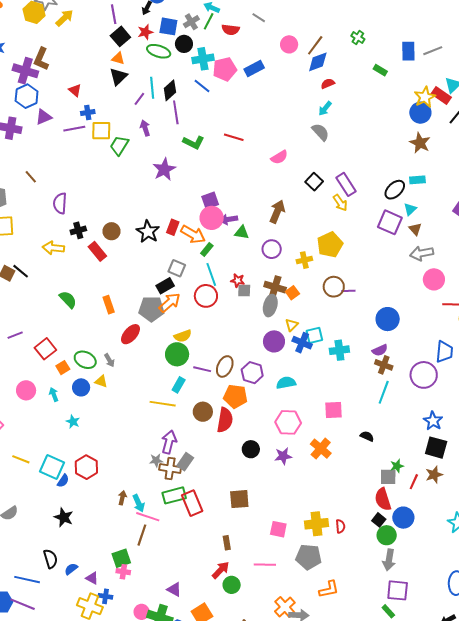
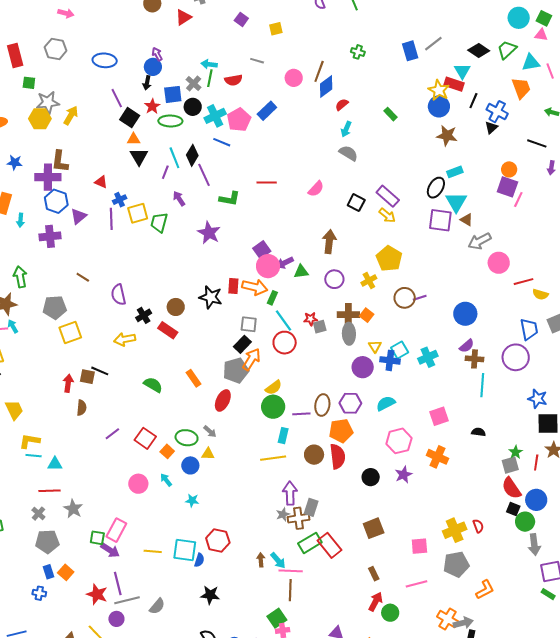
green rectangle: (380, 70) -> (391, 114), moved, turned 32
purple line: (74, 129) -> (111, 219), turned -65
cyan triangle: (410, 209) -> (456, 202), size x1.6

